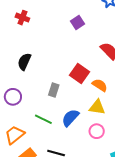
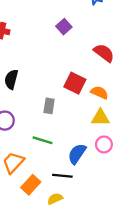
blue semicircle: (70, 118) -> (77, 154), moved

